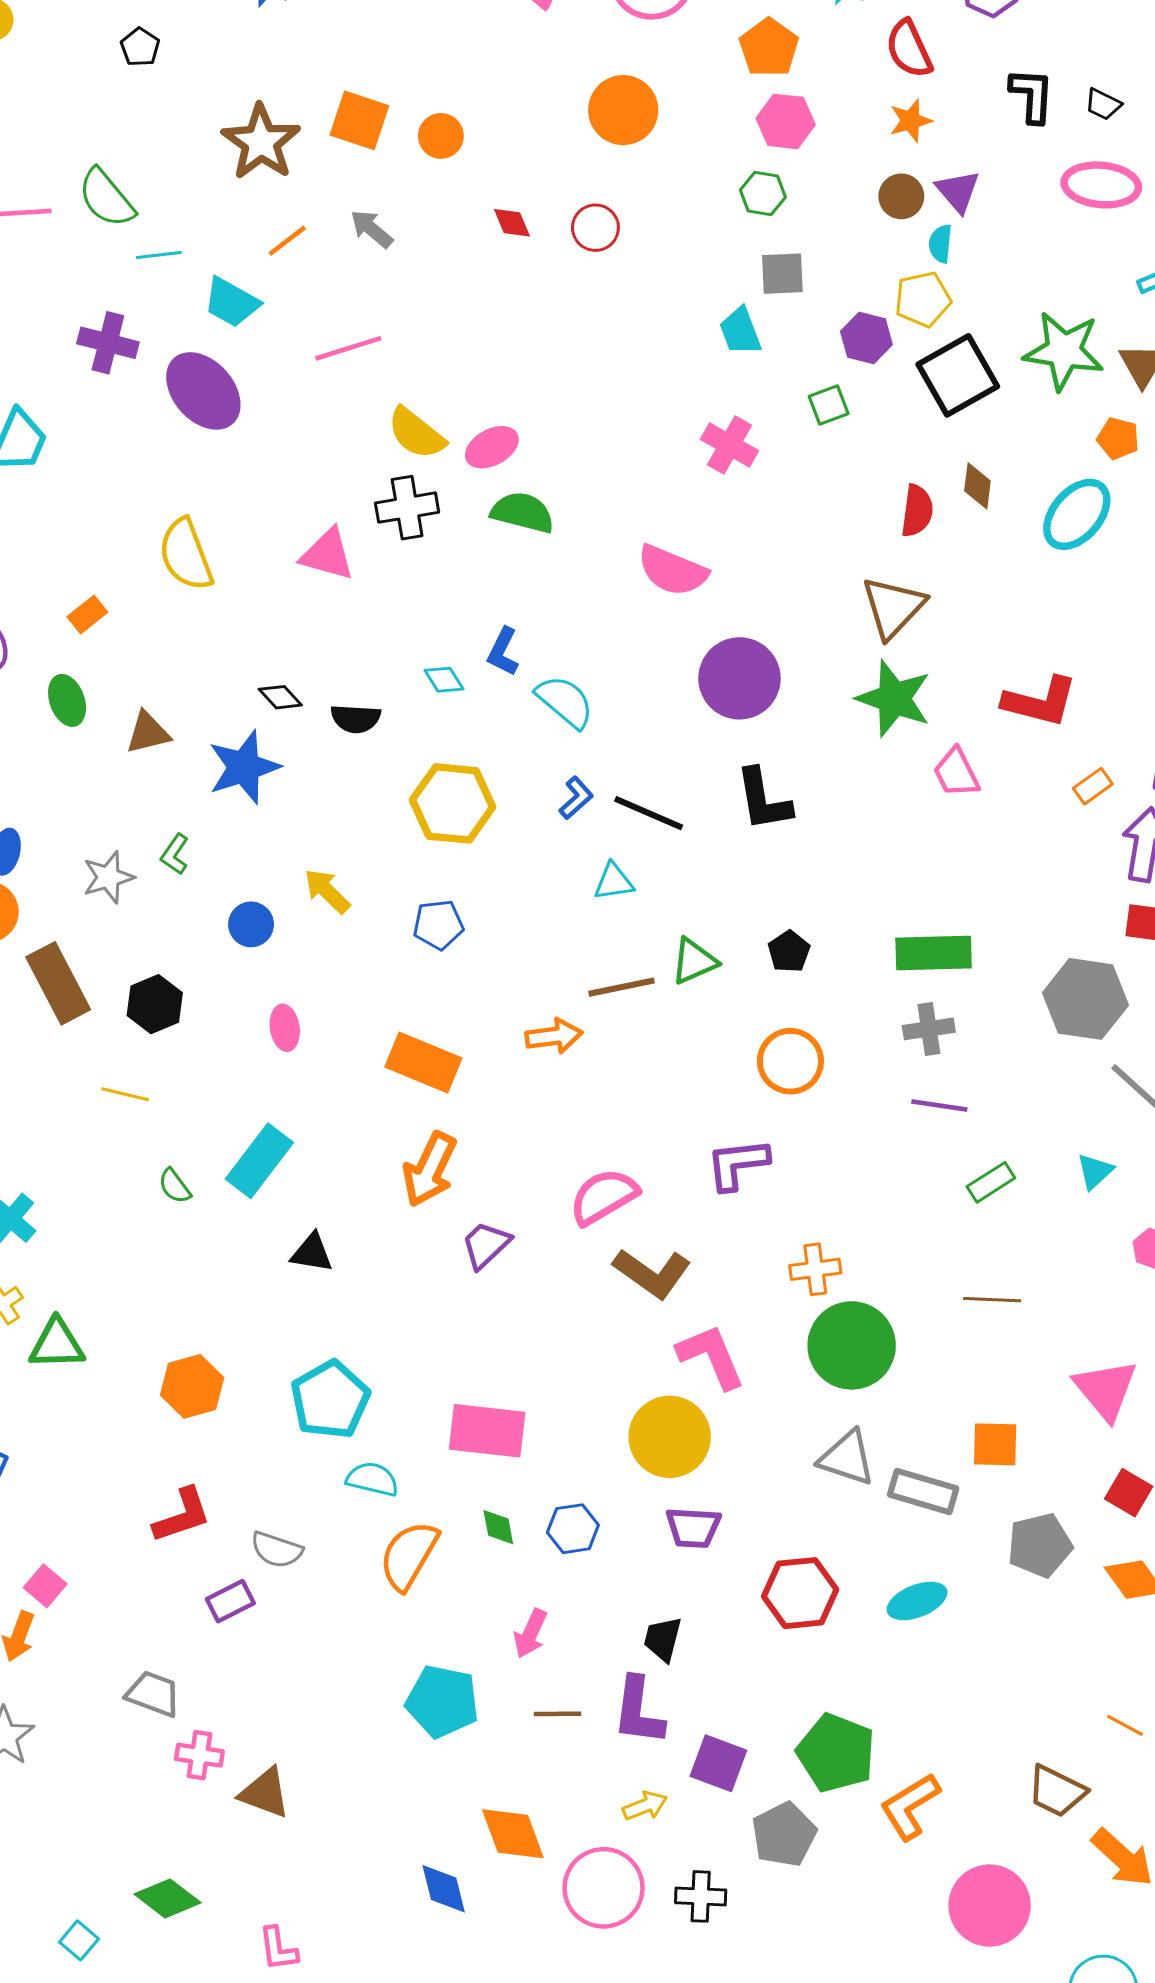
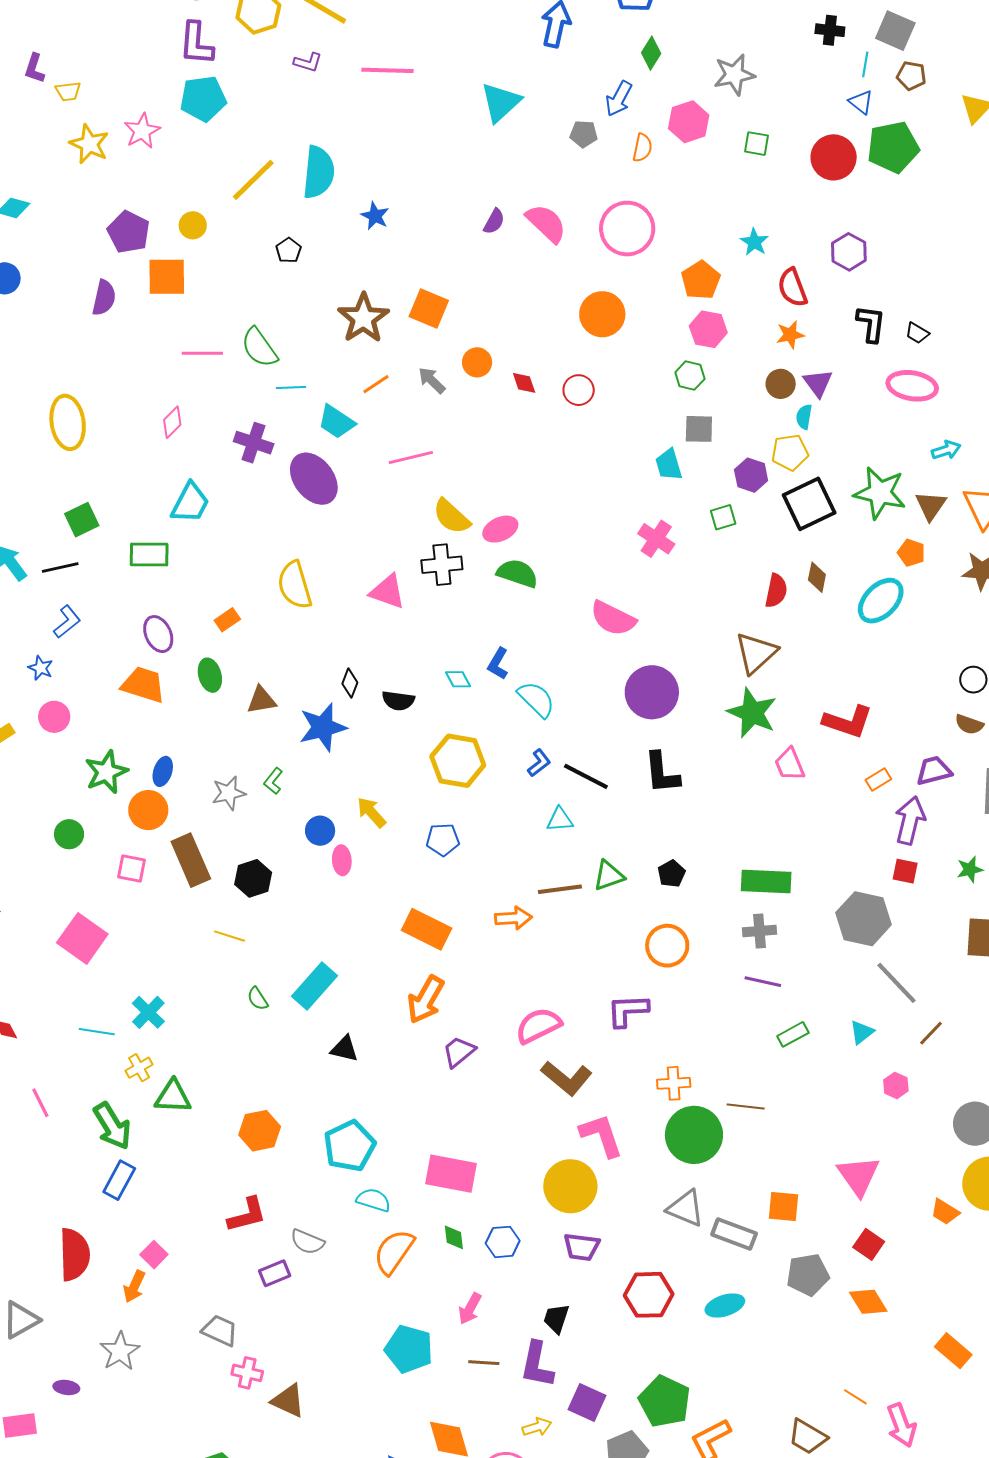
orange circle: (441, 136) -> (477, 362), moved
black diamond: (280, 697) -> (350, 683), turned 60
pink ellipse: (285, 1028) -> (342, 860), moved
brown line: (992, 1300) -> (746, 1107), moved

